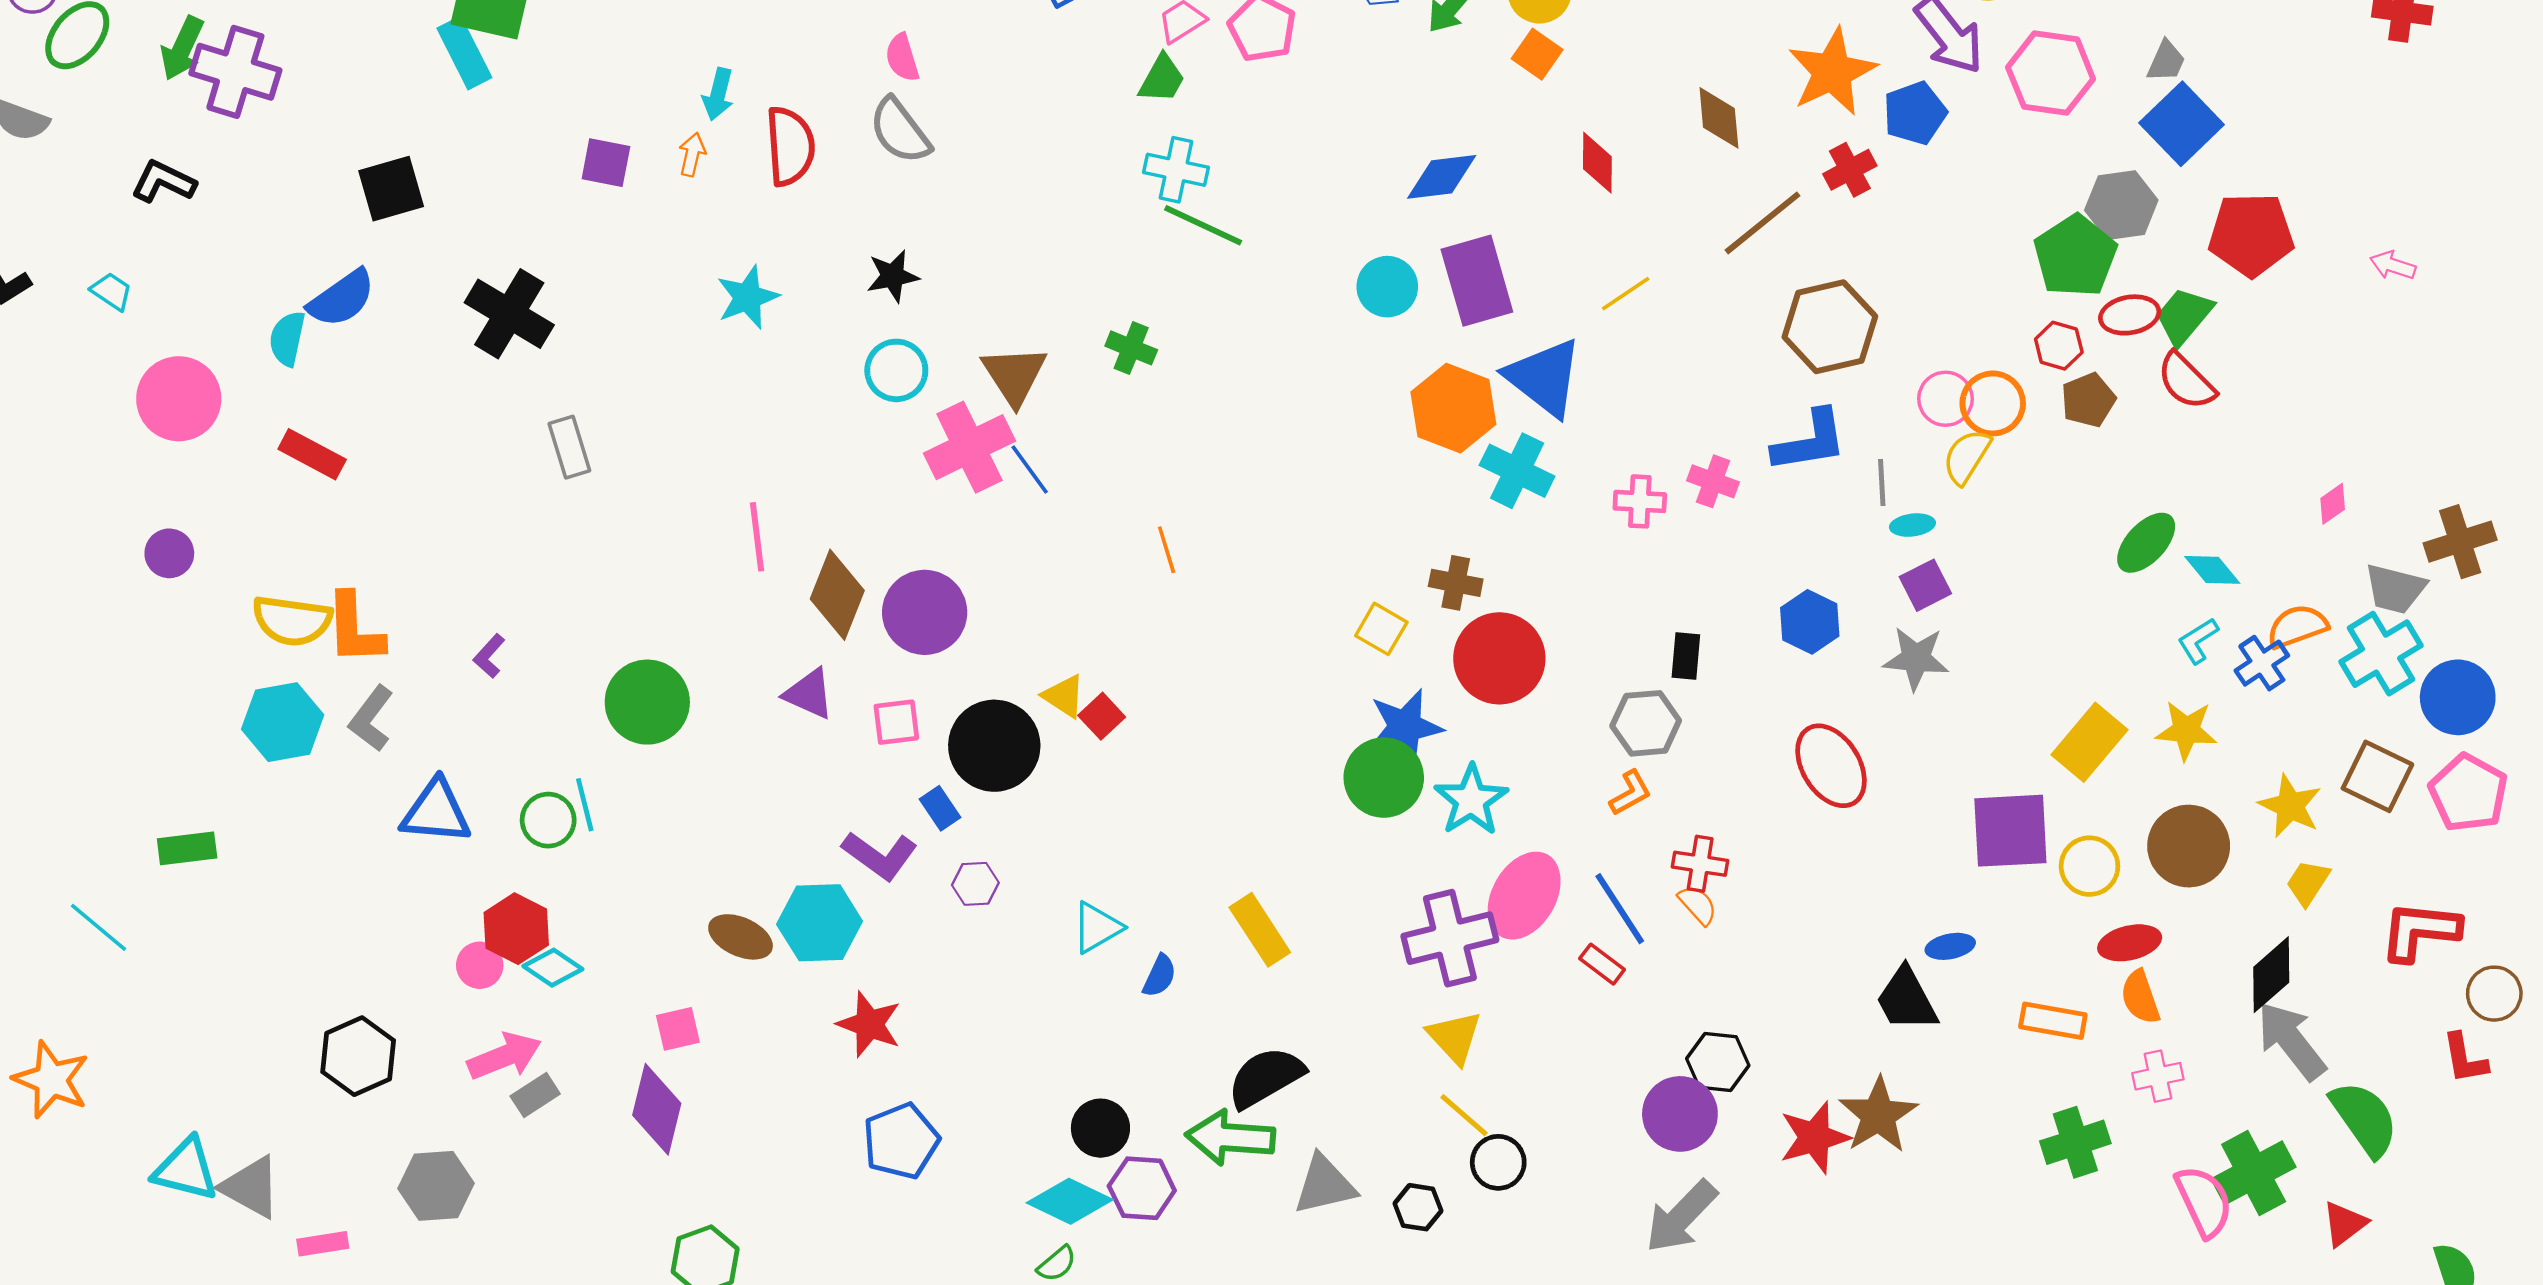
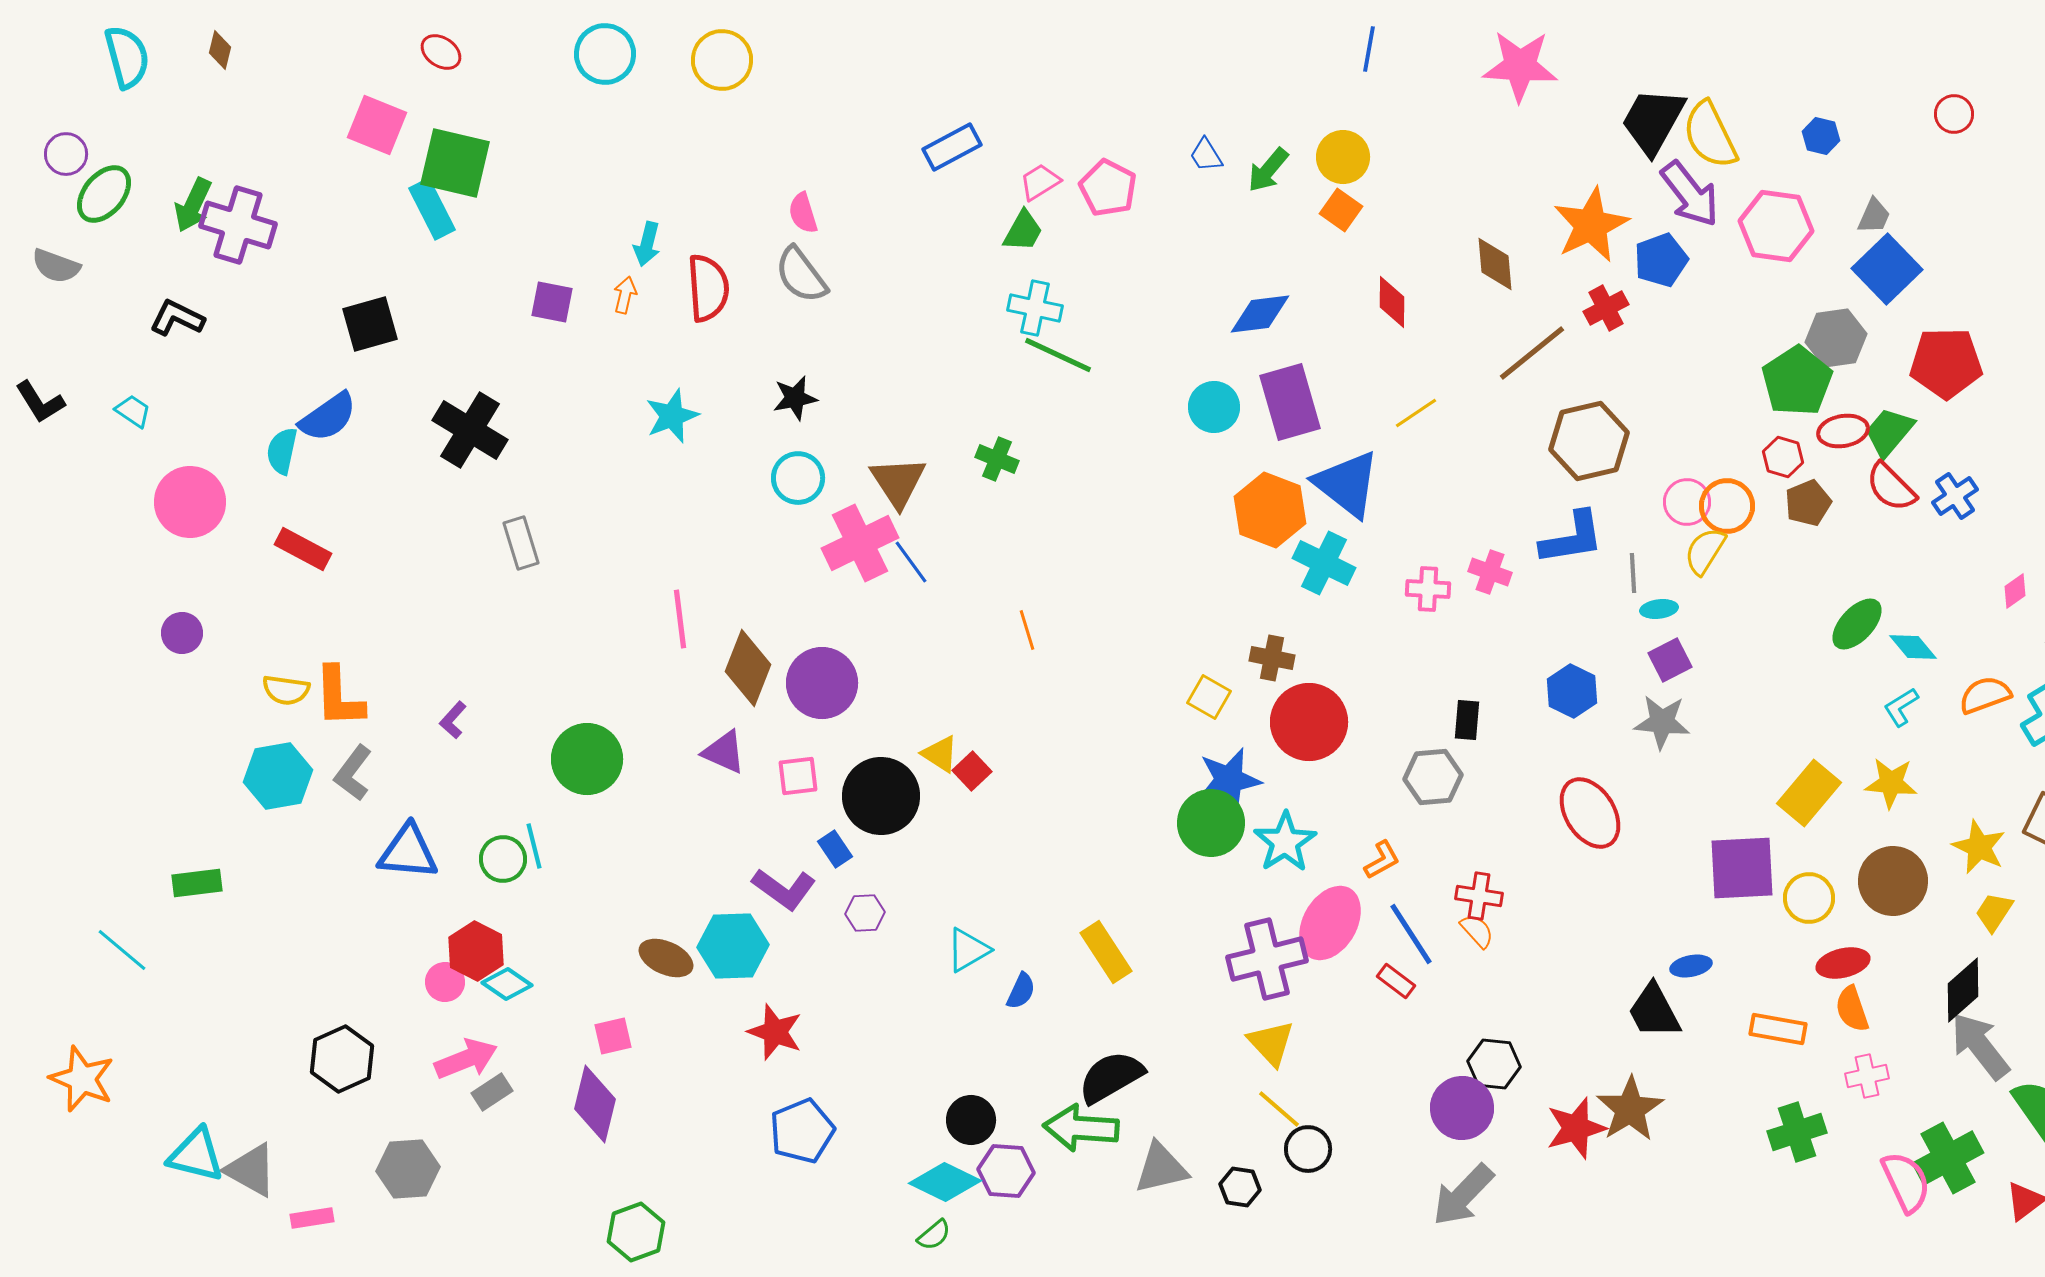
yellow semicircle: (292, 621) -> (286, 690), size x0.7
blue cross: (2262, 663) -> (1955, 496), moved
orange L-shape: (1630, 793) -> (1382, 860), moved

